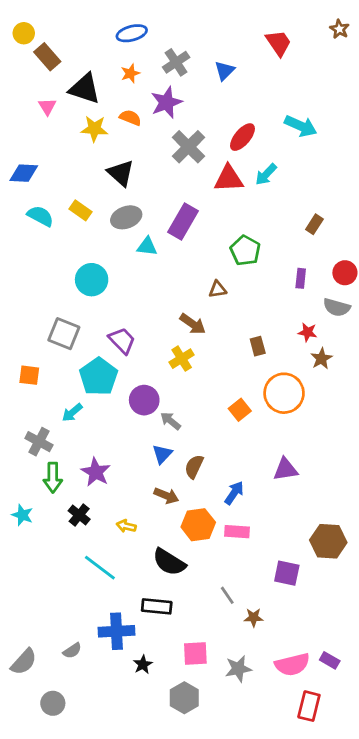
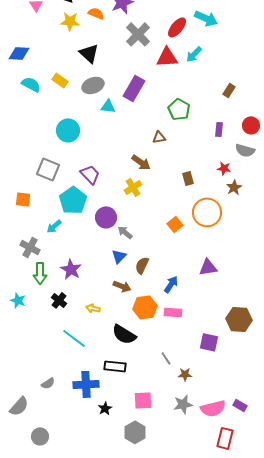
cyan arrow: (301, 126) -> (206, 18), moved
gray semicircle: (72, 651) -> (48, 383), moved
gray star: (238, 669) -> (183, 404), moved

